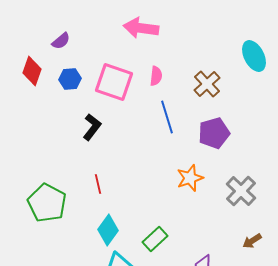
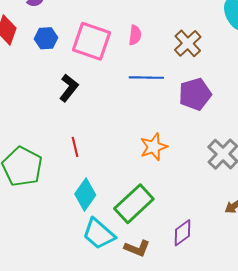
blue line: (167, 117) -> (146, 78), turned -72
orange star: (190, 178) -> (154, 147), moved
green rectangle: (155, 239) -> (134, 204), size x1.5

